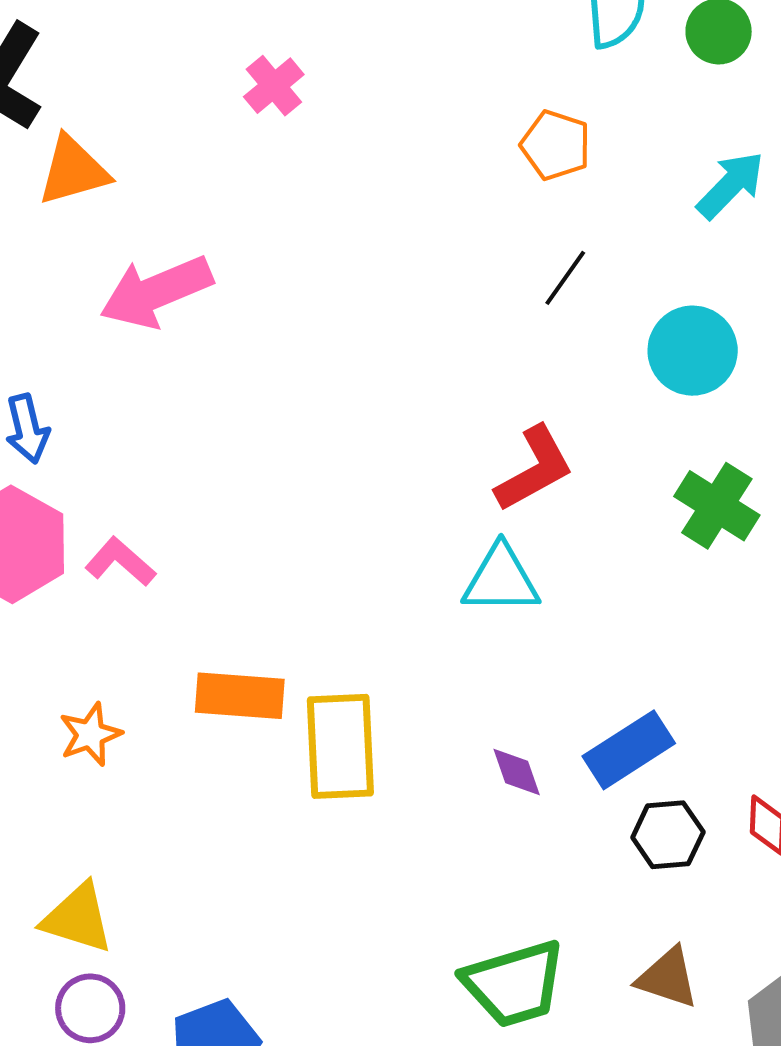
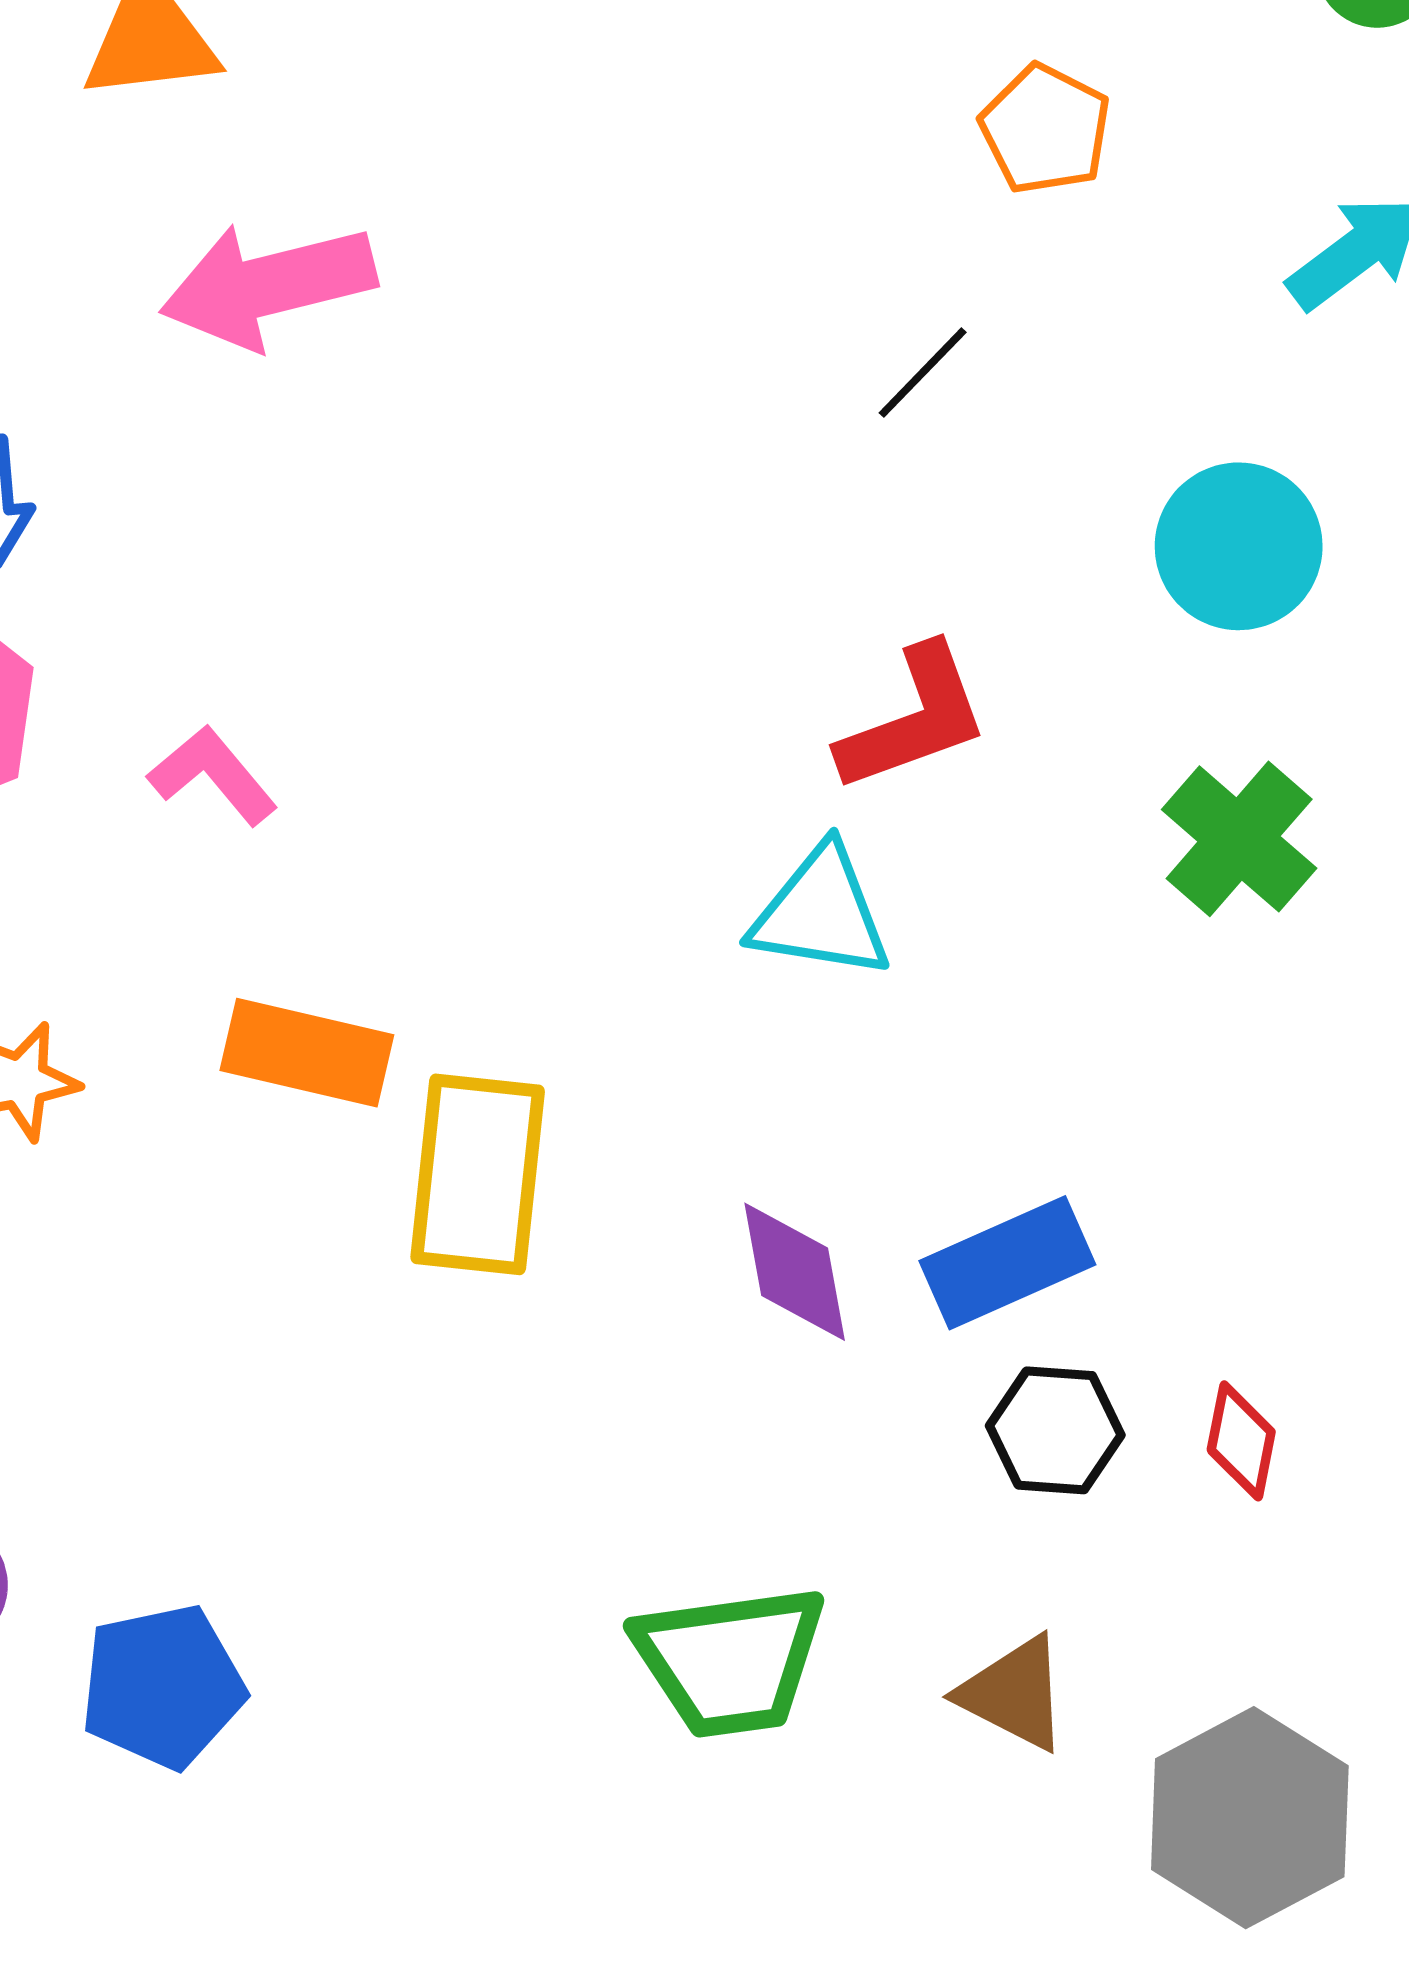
black line: (565, 278) -> (923, 373), moved
pink L-shape: (120, 562) -> (213, 775), moved
purple diamond: (517, 772) -> (795, 1272), size x1.4

